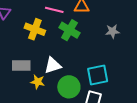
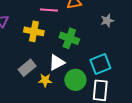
green cross: (69, 30) -> (69, 38), moved
gray rectangle: (21, 66) -> (27, 68), turned -30

